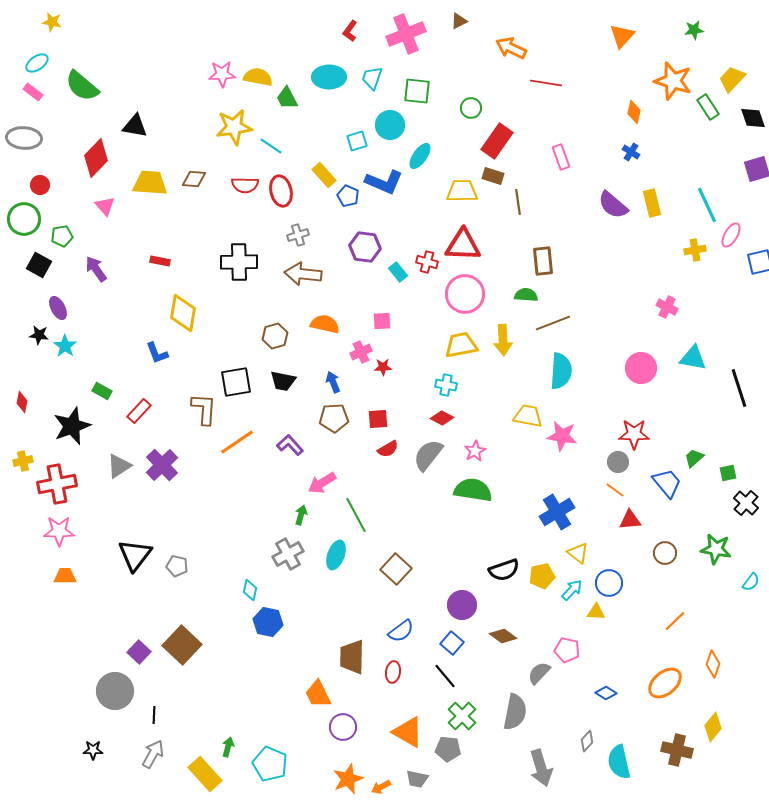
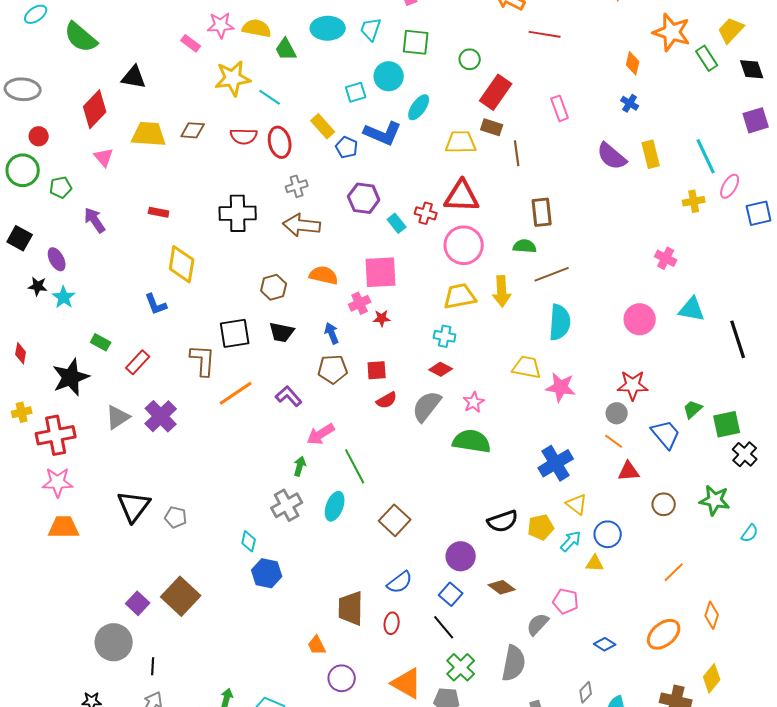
pink rectangle: (33, 92) -> (191, 43), moved
black square: (39, 265) -> (20, 238), moved
pink square: (382, 321) -> (381, 272), size x1.8
green square: (728, 473) -> (727, 424), size x1.6
orange trapezoid: (65, 576) -> (64, 527), size x1.4
orange trapezoid: (318, 694) -> (317, 645), size x0.7

